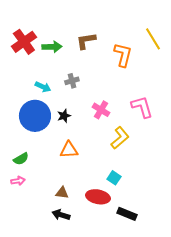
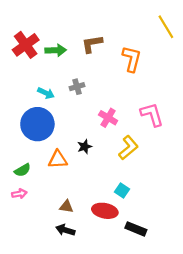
yellow line: (153, 39) -> (166, 27), moved
black star: (64, 116) -> (85, 147), moved
orange triangle: (69, 150) -> (58, 159), moved

